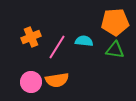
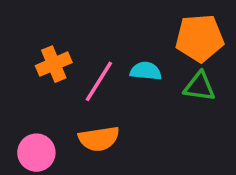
pink circle: (31, 82) -> (36, 153), moved

